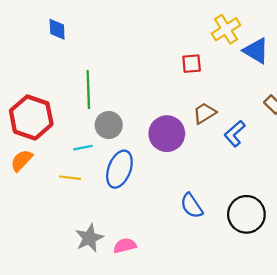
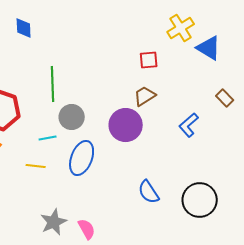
brown trapezoid: (204, 113) -> (145, 96), moved
pink semicircle: (125, 246) -> (87, 229), turned 75

